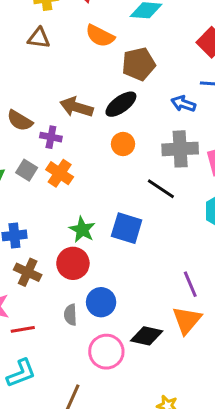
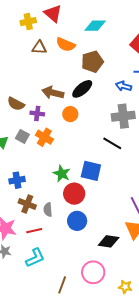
brown triangle: (39, 38) -> (39, 47), moved
orange circle: (123, 144) -> (70, 114), moved
red circle: (73, 263) -> (74, 194), moved
gray semicircle: (70, 315) -> (48, 210), moved
red line: (23, 329) -> (34, 231), moved
pink circle: (106, 352) -> (93, 272), moved
cyan L-shape: (21, 373) -> (35, 258), moved

